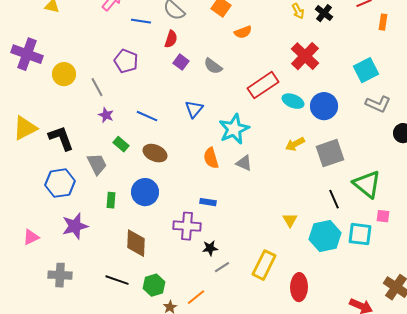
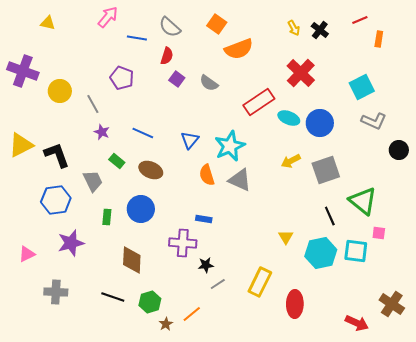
orange semicircle: (243, 32) -> (239, 49), size x1.6
blue triangle: (194, 109) -> (190, 140), moved
gray triangle: (244, 163) -> (240, 180), size x1.4

